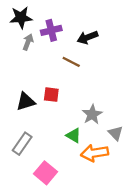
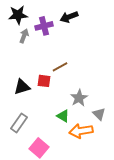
black arrow: (88, 37) -> (69, 17), moved
brown line: (71, 62) -> (60, 67), moved, turned -56

